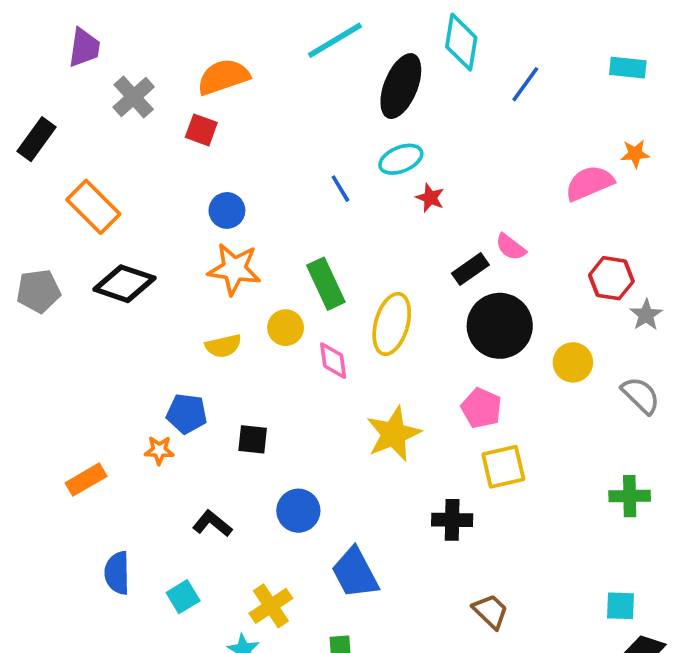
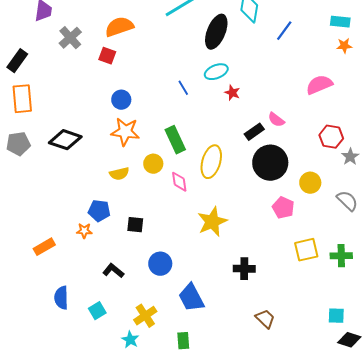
orange star: (635, 154) -> (344, 46), moved
orange rectangle: (93, 207) -> (22, 99), moved, turned 40
pink pentagon: (481, 408) -> (283, 208), moved
yellow square: (503, 467) -> (306, 250), moved

